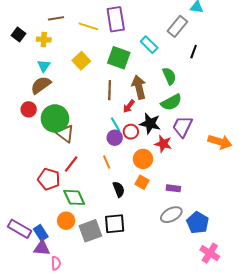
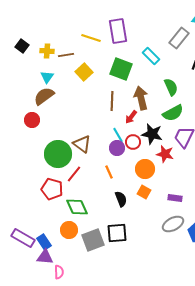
brown line: (56, 18) -> (66, 55), moved
green circle: (55, 118) -> (58, 154), moved
brown triangle: (65, 134) -> (82, 144), moved

